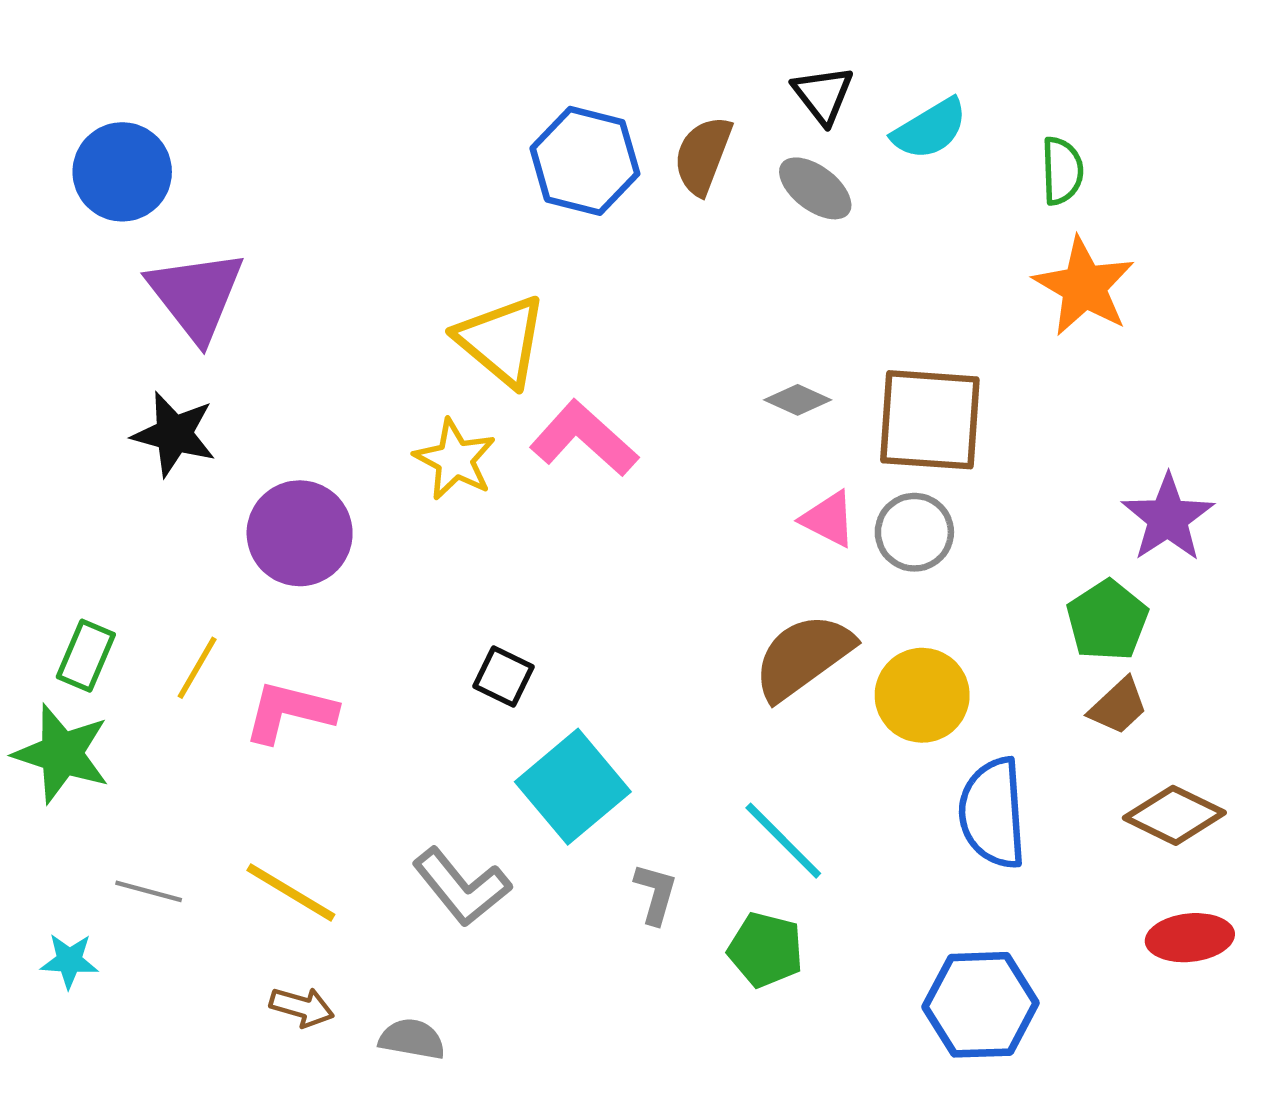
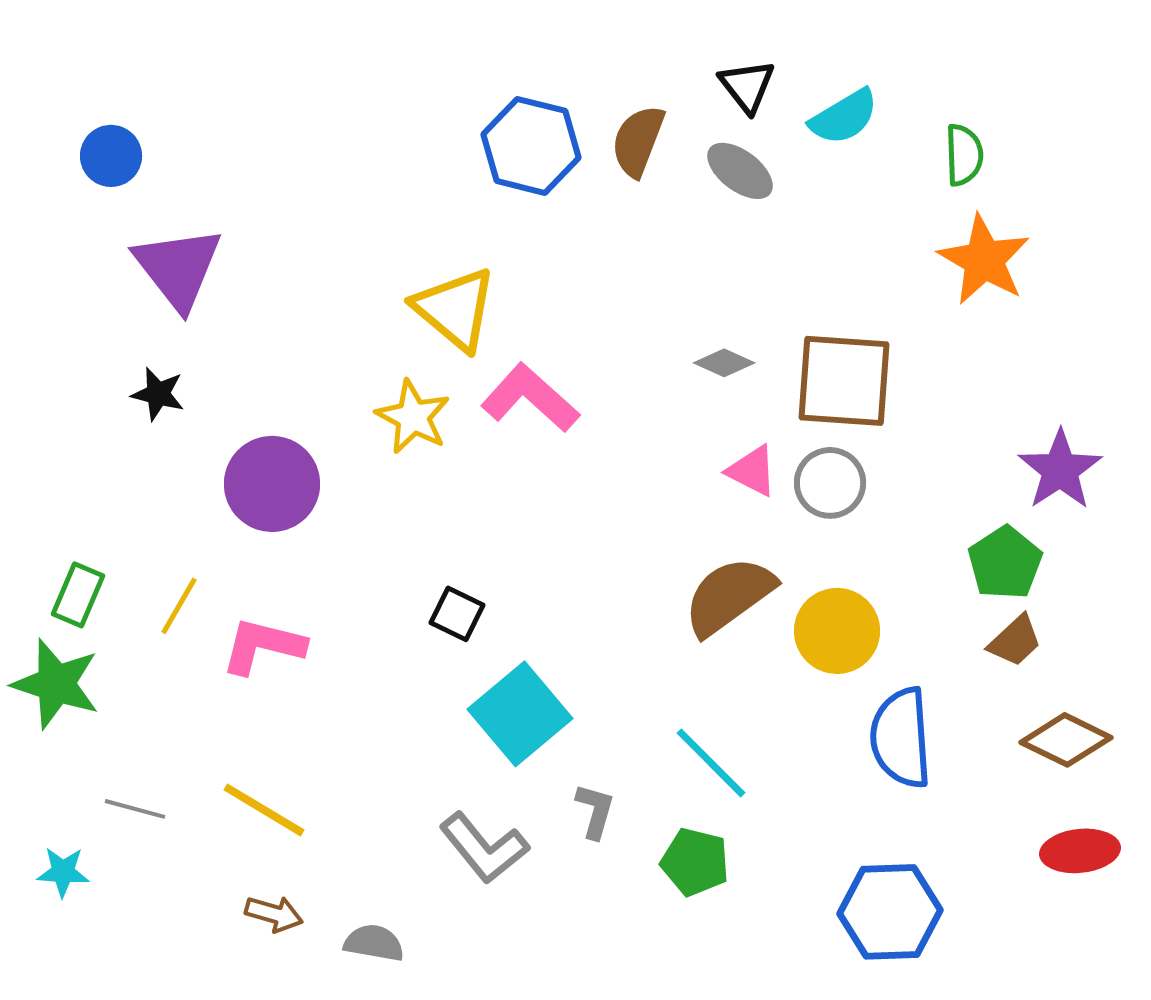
blue circle: (122, 172) -> (111, 156), size x0.7
black star: (174, 434) -> (158, 394), size x0.7
gray L-shape: (462, 887) -> (484, 848), moved

